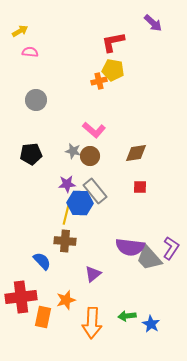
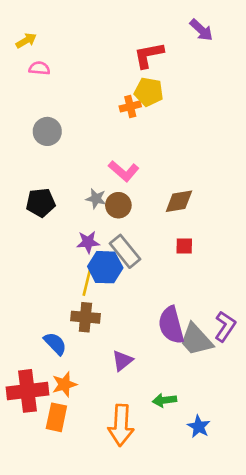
purple semicircle: (130, 247) -> (171, 325), turned 68
orange star: (66, 300) -> (64, 384), moved
green arrow: (127, 316) -> (164, 400), moved

